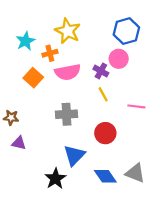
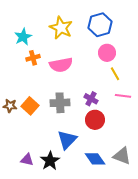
blue hexagon: (126, 31) -> (100, 25), moved
orange cross: (50, 53) -> (33, 58), moved
purple cross: (101, 71) -> (91, 99), moved
orange square: (33, 78) -> (30, 106), moved
yellow line: (103, 94) -> (115, 74), moved
purple triangle: (19, 143) -> (27, 160), moved

